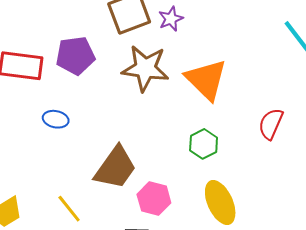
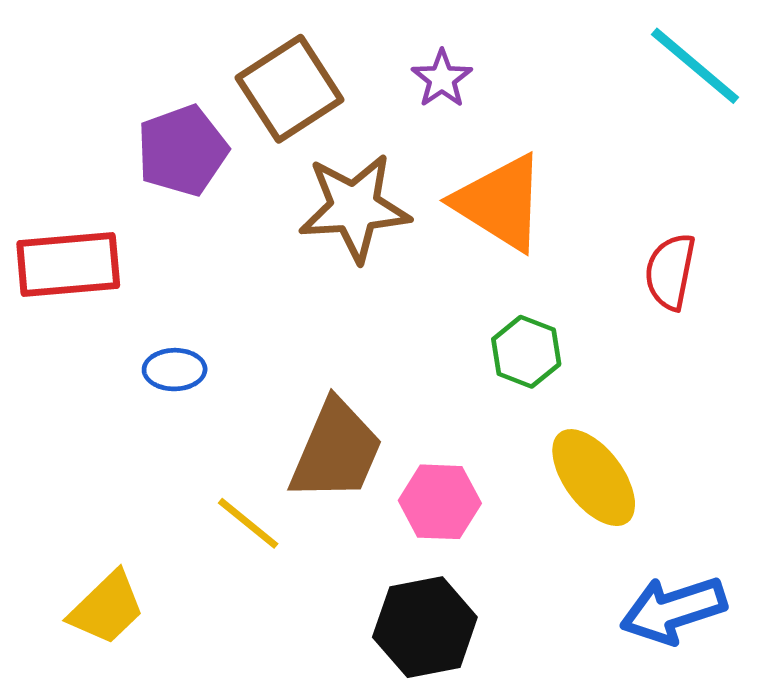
purple star: (171, 19) -> (442, 79), moved
purple pentagon: (75, 56) -> (182, 151), moved
yellow line: (69, 209) -> (248, 523), moved

